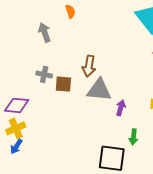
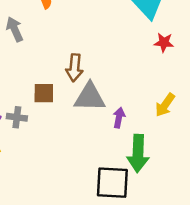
gray cross: (44, 75) -> (17, 117), moved
green arrow: (133, 137) -> (138, 153), size x1.8

